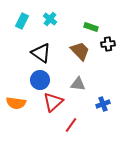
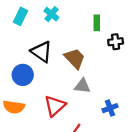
green rectangle: (91, 27) -> (97, 23), turned 72
brown trapezoid: (80, 51) -> (75, 58), moved
blue circle: (40, 80) -> (23, 75), moved

